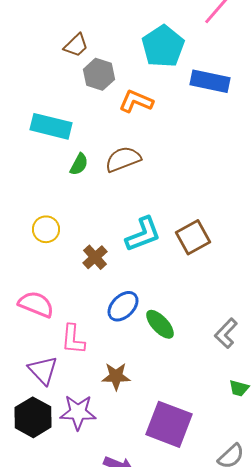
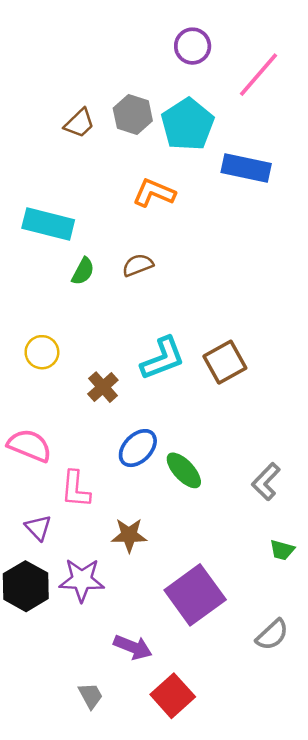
gray hexagon: (99, 74) -> (133, 114), moved
brown semicircle: (123, 159) -> (138, 265), size x0.7
purple triangle: (43, 370) -> (38, 528), size x0.7
purple square: (169, 424) -> (195, 595), turned 33

